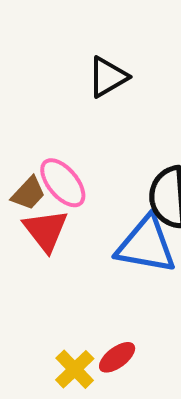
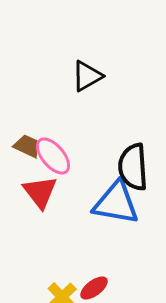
brown trapezoid: (28, 193) -> (27, 146), moved, turned -108

